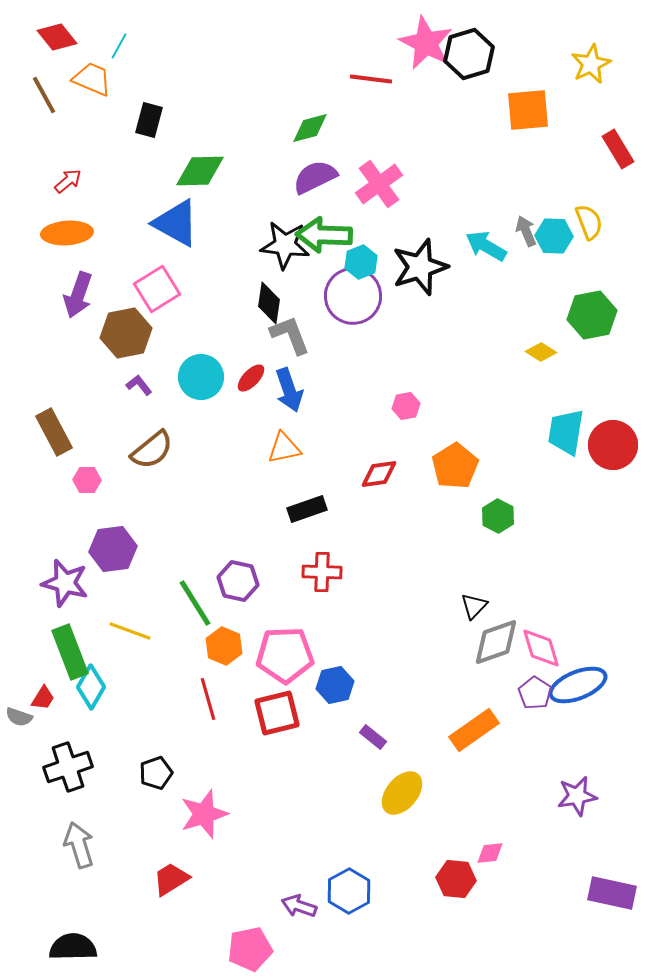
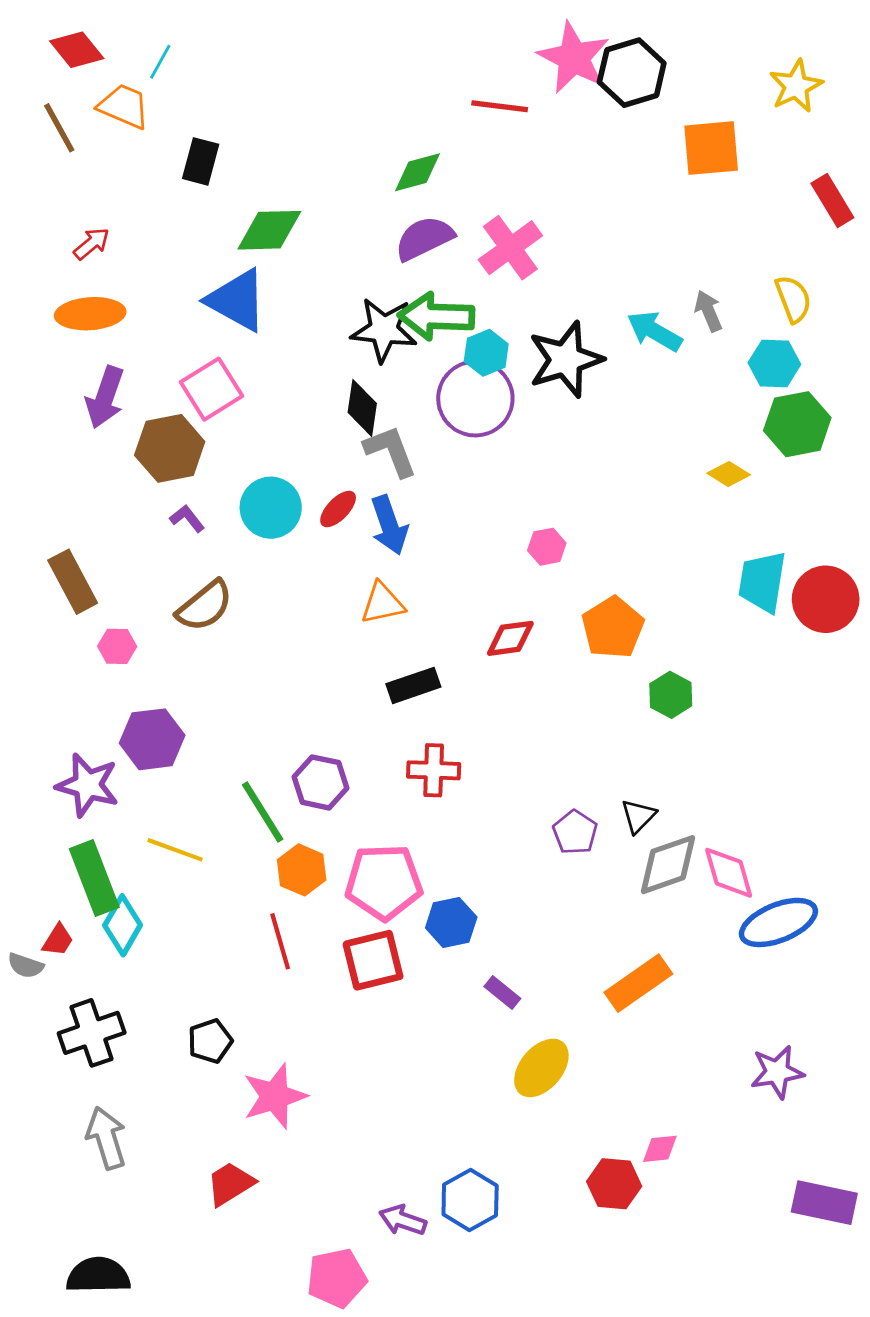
cyan hexagon: (554, 236) -> (774, 364), moved
purple pentagon: (535, 693) -> (575, 832), moved

